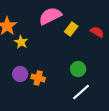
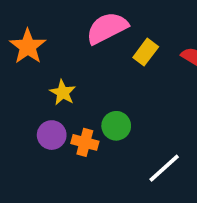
yellow star: (21, 42) -> (63, 93), moved
green circle: (78, 69) -> (116, 126), moved

